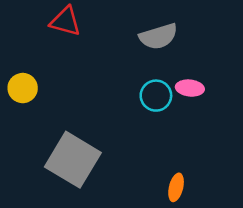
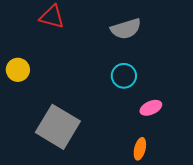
pink ellipse: (190, 88) -> (151, 108), moved, turned -30

